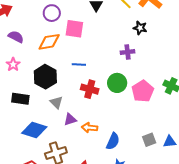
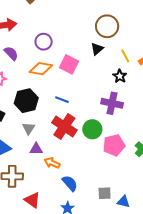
purple circle: (52, 13) -> (44, 42), moved
black star: (140, 28) -> (120, 76), moved
purple cross: (128, 52) -> (112, 103), size x1.5
red cross: (90, 89) -> (64, 126), size x1.4
blue semicircle: (113, 141) -> (70, 183), turned -84

